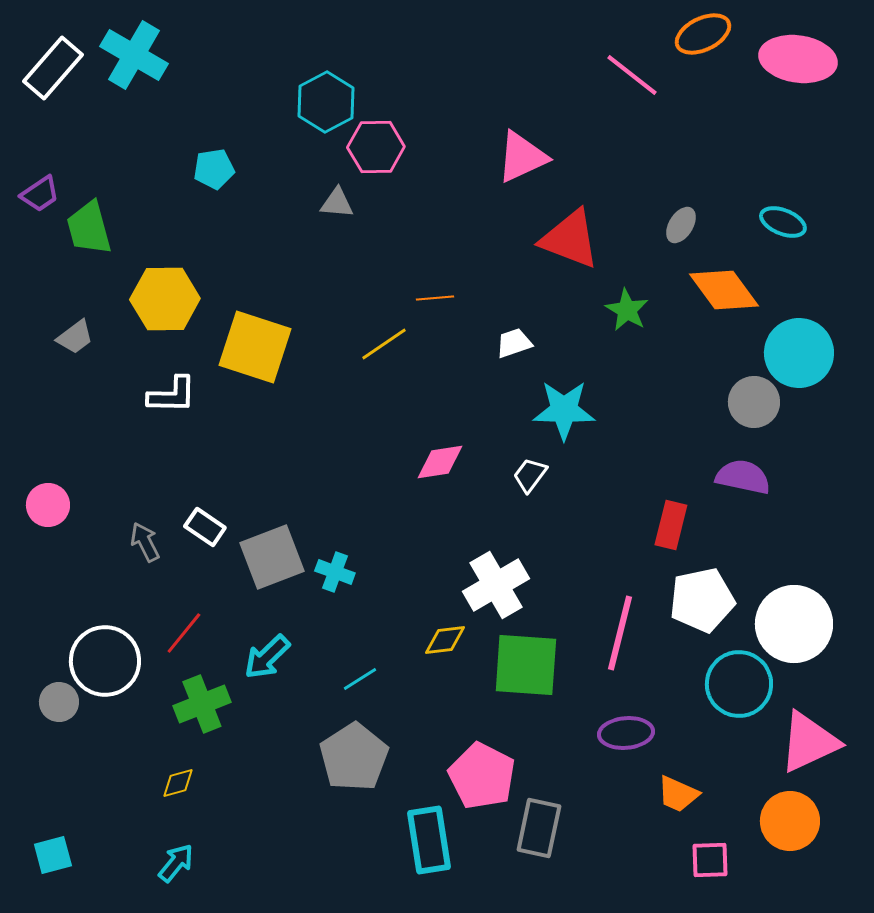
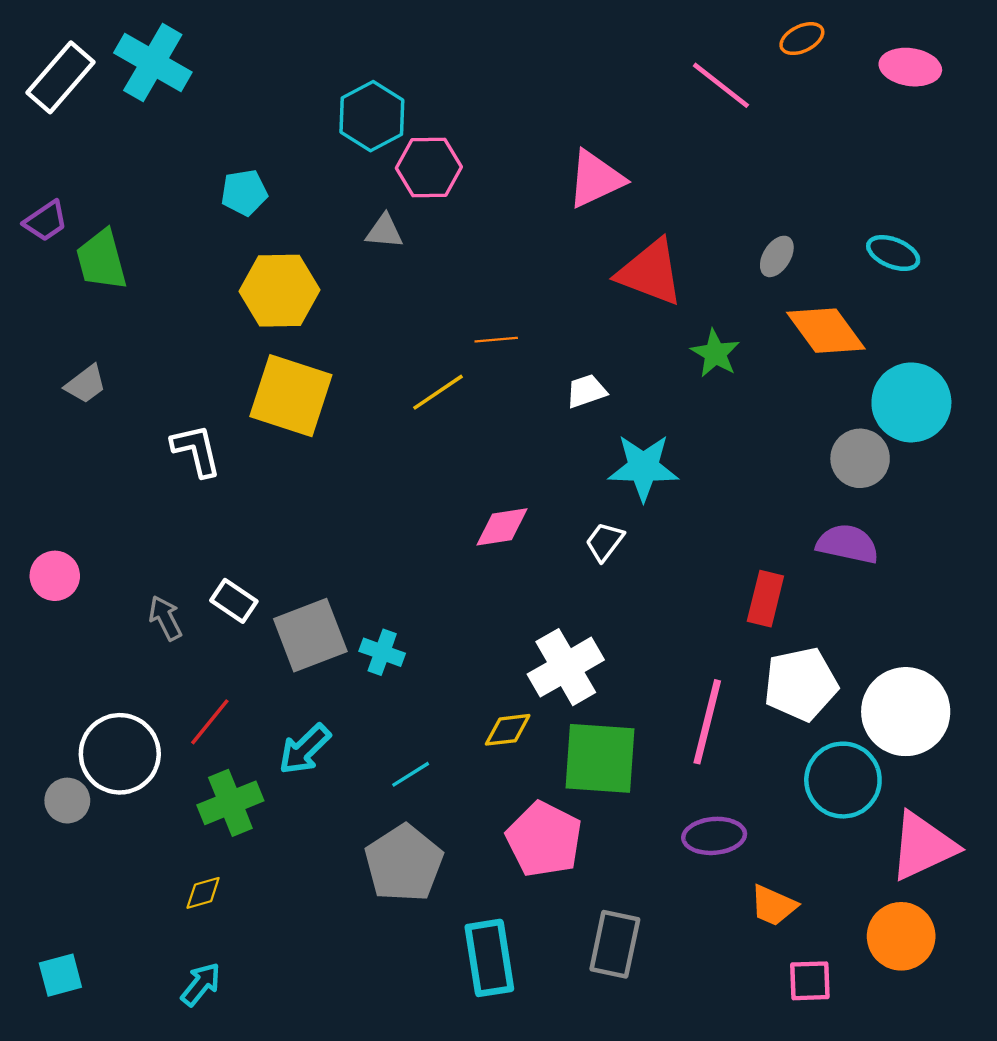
orange ellipse: (703, 34) -> (802, 39), size x0.7
pink ellipse: (798, 59) -> (910, 67), size x0.7
yellow hexagon: (165, 299) -> (279, 291), moved
white L-shape: (172, 395) -> (196, 450), turned -104
pink pentagon: (482, 776) -> (544, 839), moved

